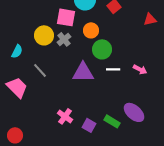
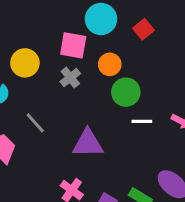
yellow circle: (44, 35) -> (25, 63), moved
purple triangle: (83, 72) -> (88, 143), moved

